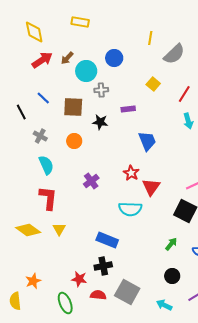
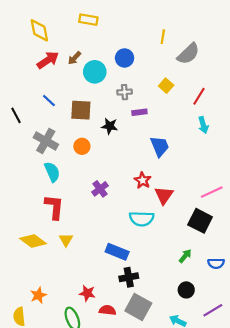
gray cross: (101, 90) -> (125, 92), moved
black line: (21, 112) -> (16, 115), moved
gray cross: (40, 136) -> (46, 141), size x1.6
black cross: (103, 266) -> (129, 277), moved

